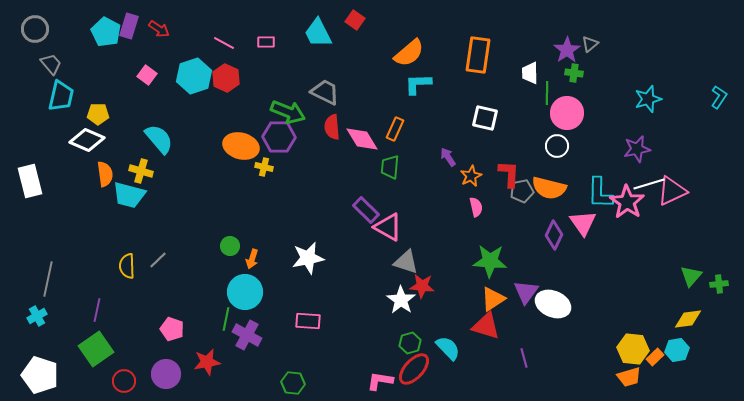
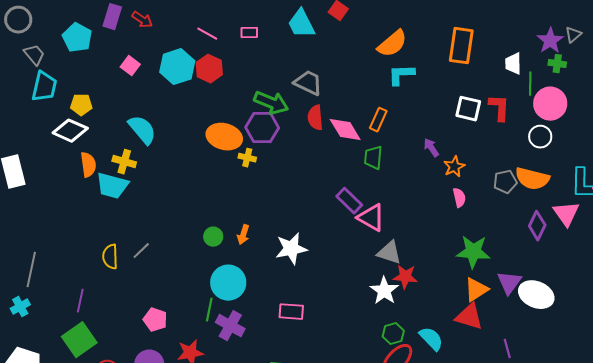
cyan pentagon: (106, 32) -> (77, 38), moved
red L-shape: (509, 174) -> (499, 108), moved
orange arrow: (252, 259) -> (243, 235), moved

